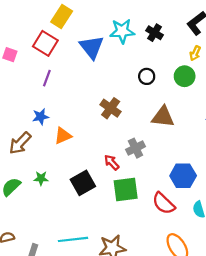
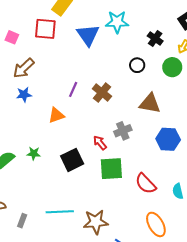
black cross: (155, 33) -> (155, 38), moved
red square: (45, 43) -> (45, 29), turned -30
purple line: (47, 78) -> (73, 89), moved
blue star: (41, 117) -> (24, 95), moved
brown arrow: (20, 143) -> (24, 68), moved
blue hexagon: (183, 176) -> (168, 139), moved

